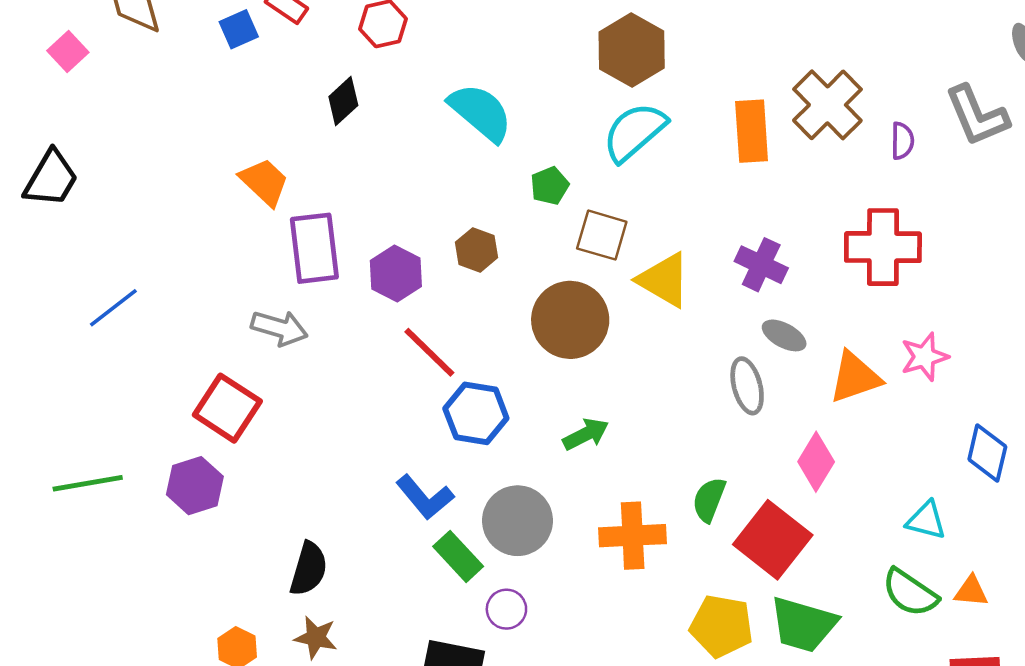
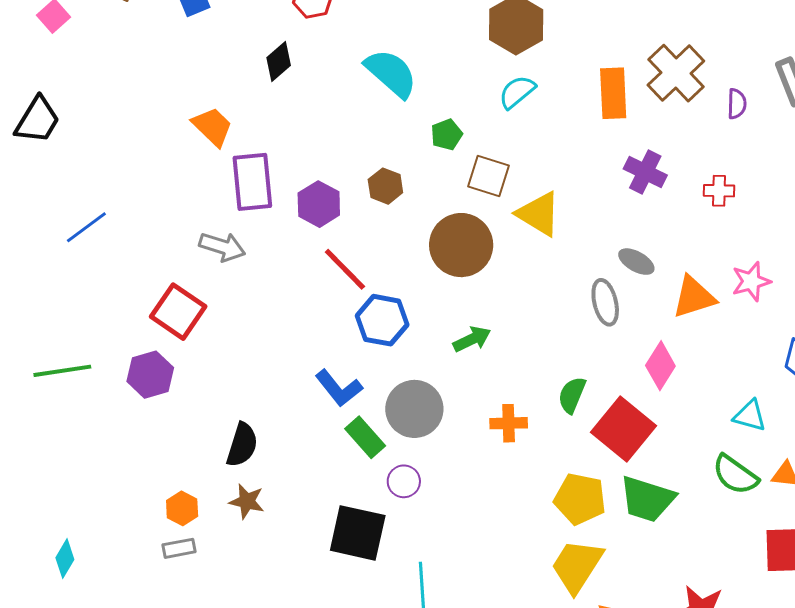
cyan semicircle: (634, 132) -> (517, 92), size x0.7
red cross: (883, 247) -> (719, 191), size x0.5
purple cross: (761, 265) -> (645, 172), moved
orange cross: (633, 536) -> (509, 423), size x0.7

